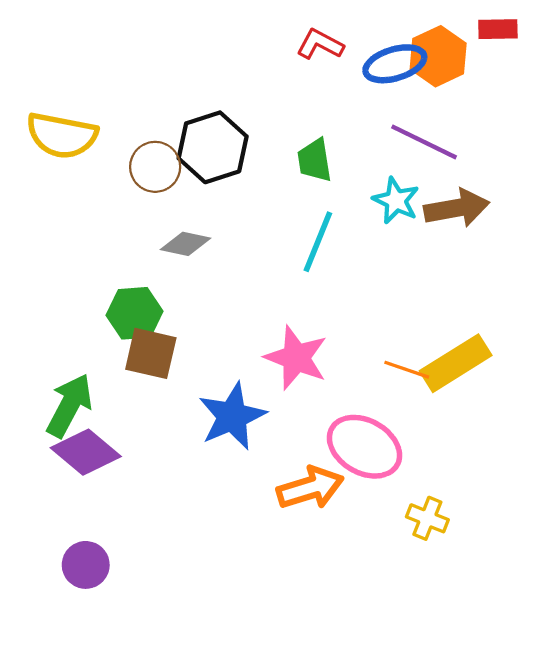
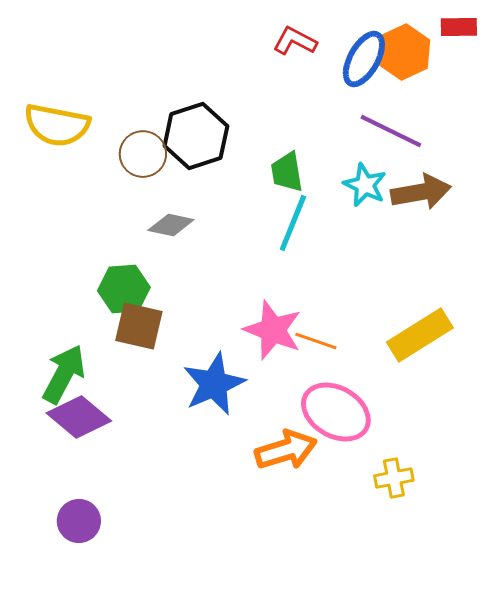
blue ellipse: (395, 64) -> (364, 59), turned -44
green trapezoid: (315, 160) -> (287, 172), moved
orange line: (407, 370) -> (316, 341), moved
yellow cross: (427, 518) -> (394, 478), turned -33

